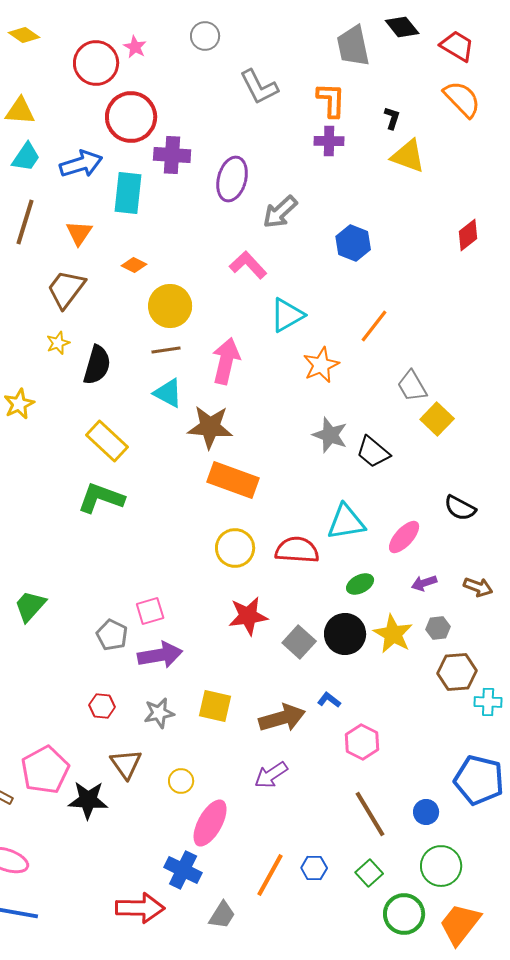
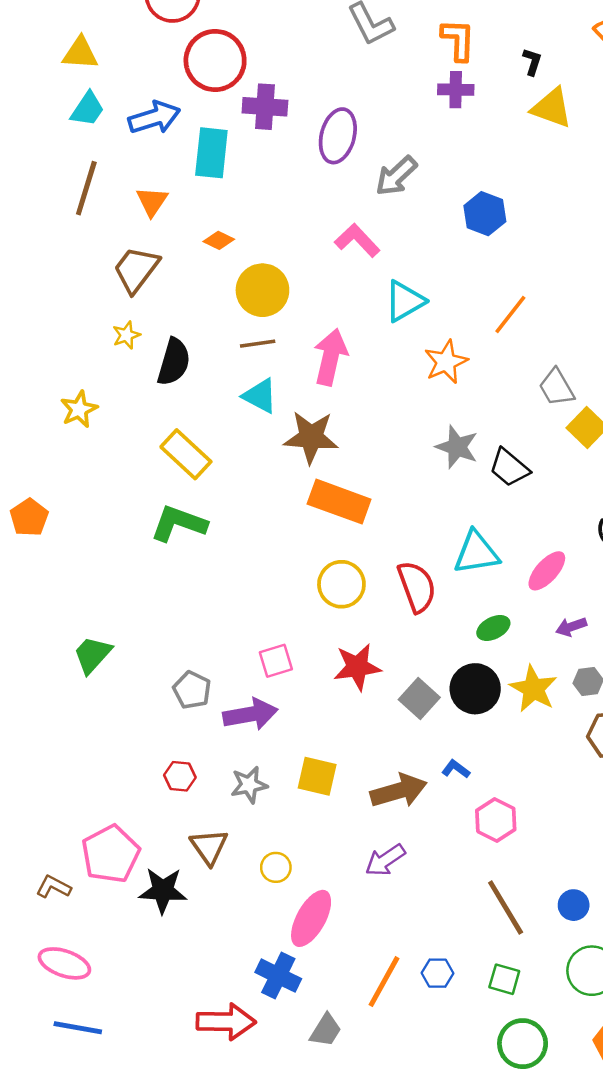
red semicircle: (297, 550) -> (417, 587), turned 66
pink square: (150, 611) -> (276, 661), moved
green square: (369, 873) -> (504, 979), turned -32
green circle: (404, 914) -> (523, 1044), moved

